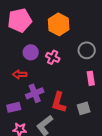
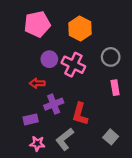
pink cross: (53, 57) -> (73, 65), size x1.5
gray square: (84, 108) -> (111, 137), moved, turned -32

